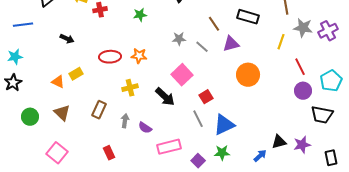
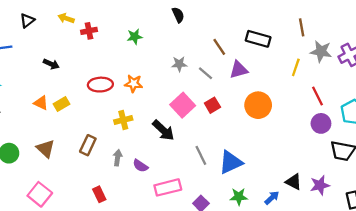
orange triangle: (58, 82) -> (41, 103), moved
red square: (206, 97) -> (212, 105), moved
black triangle: (279, 142) -> (294, 182), turned 42
green star: (222, 153) -> (239, 197), moved

